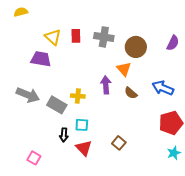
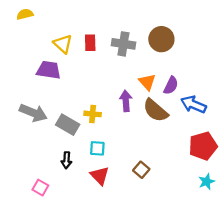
purple semicircle: (173, 43) -> (171, 85), moved
brown circle: (136, 47) -> (161, 39), moved
brown semicircle: (131, 93) -> (155, 110), size x1.6
black arrow: (64, 135) -> (66, 160), moved

